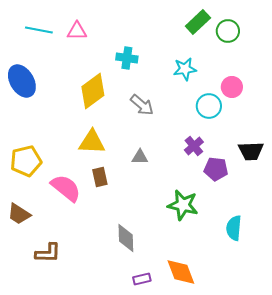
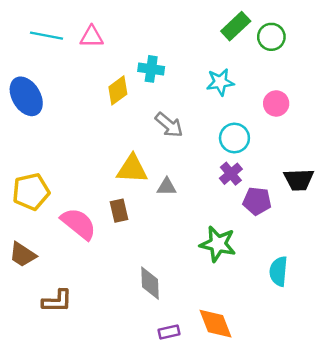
yellow diamond: (93, 91) -> (118, 90), moved, size x0.7
cyan circle: (209, 106) -> (234, 138), moved
yellow triangle: (92, 142) -> (132, 169), moved

